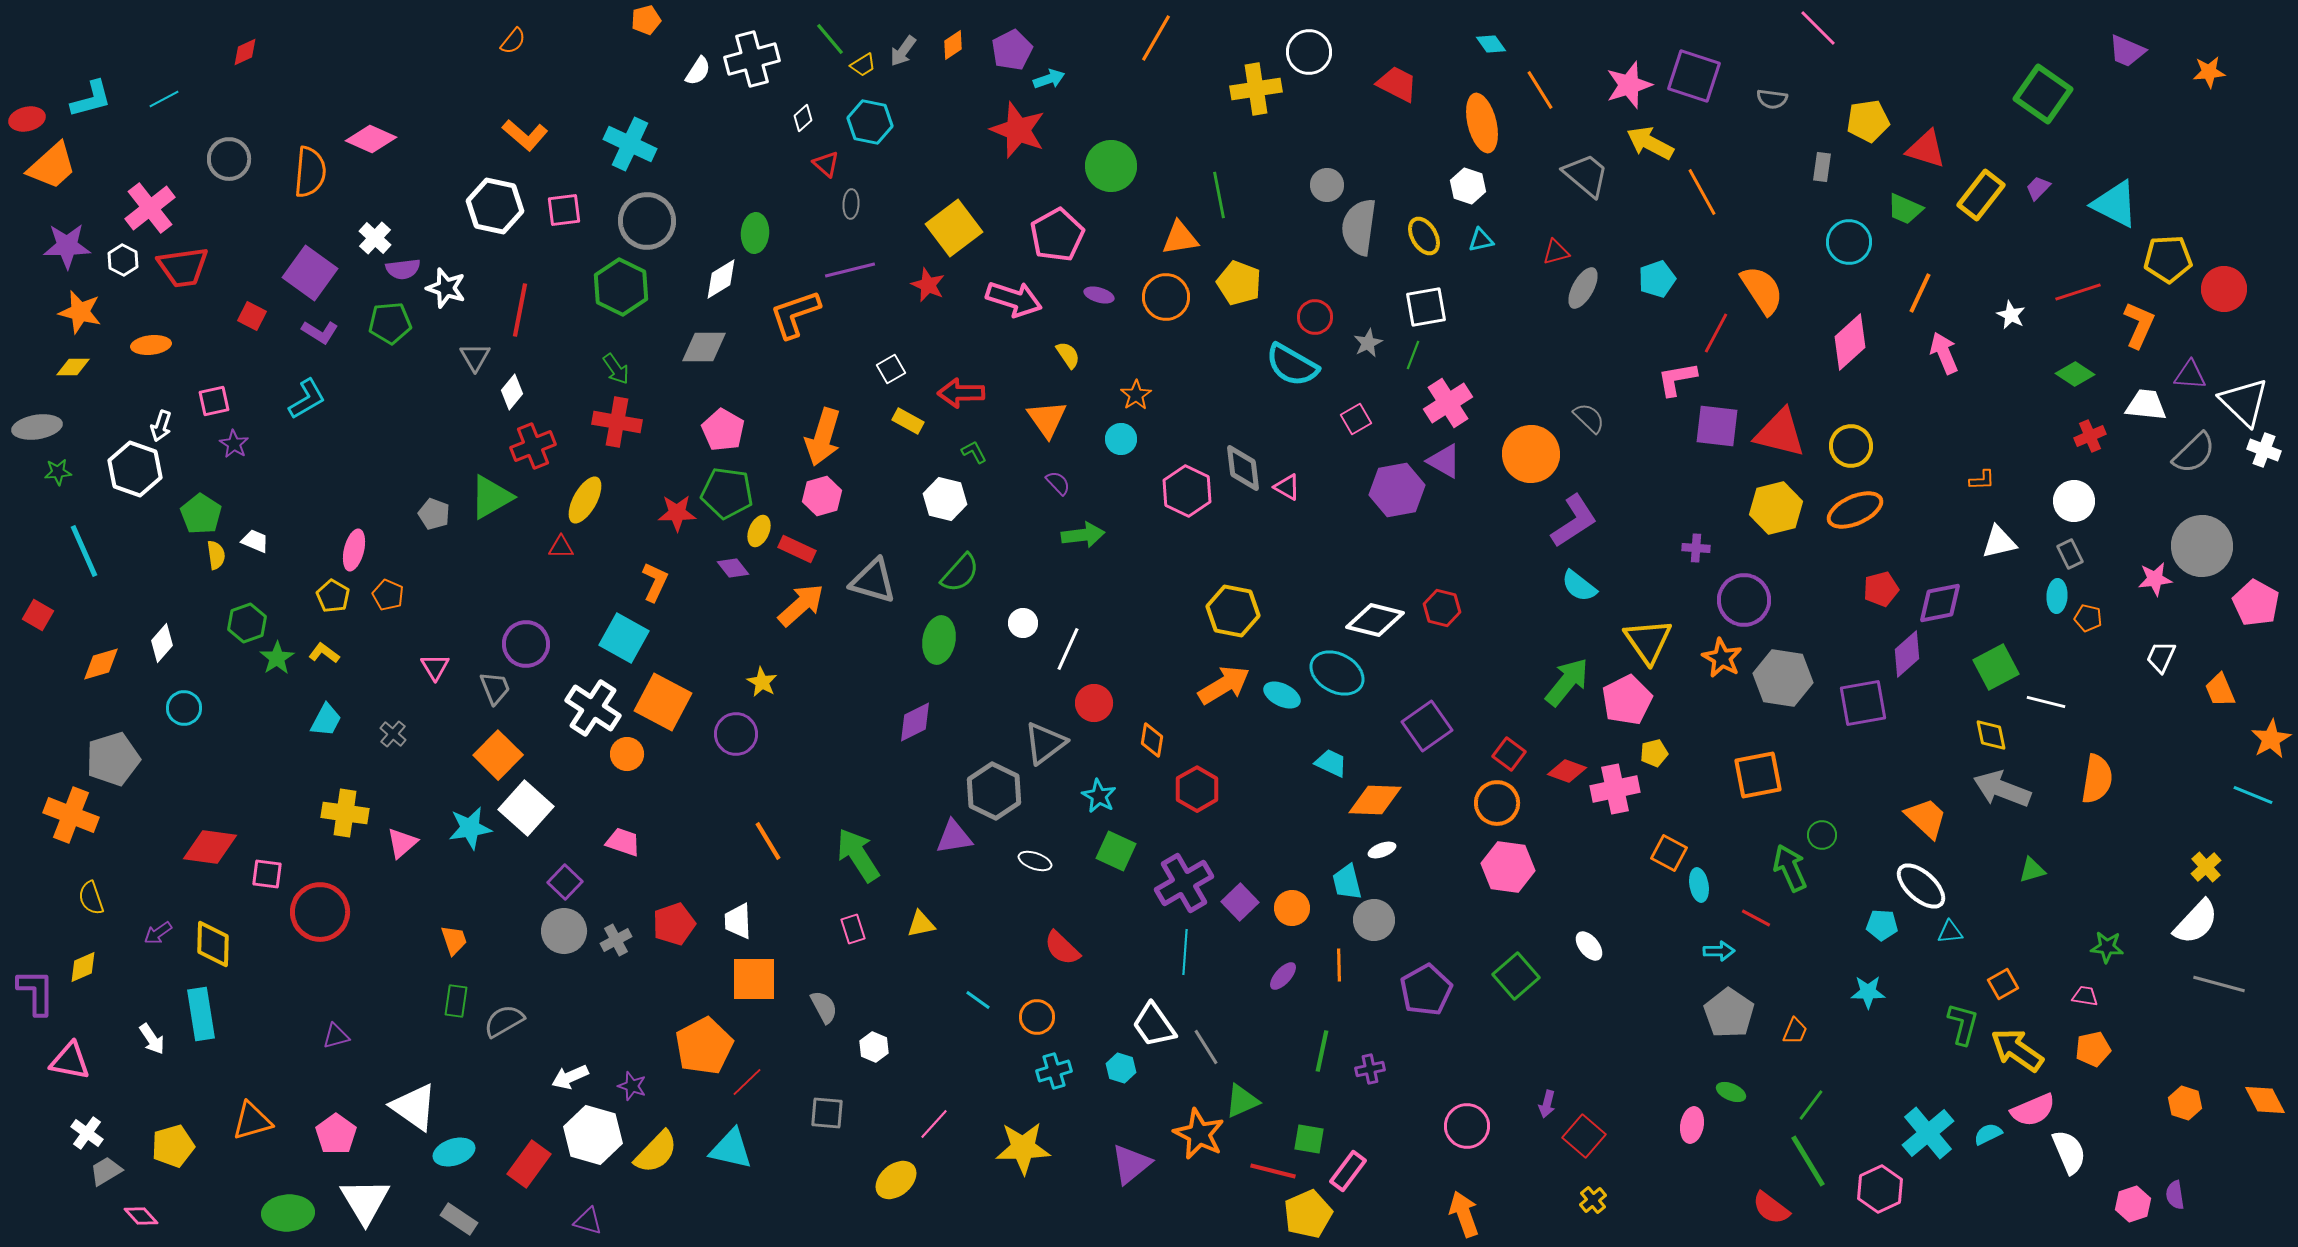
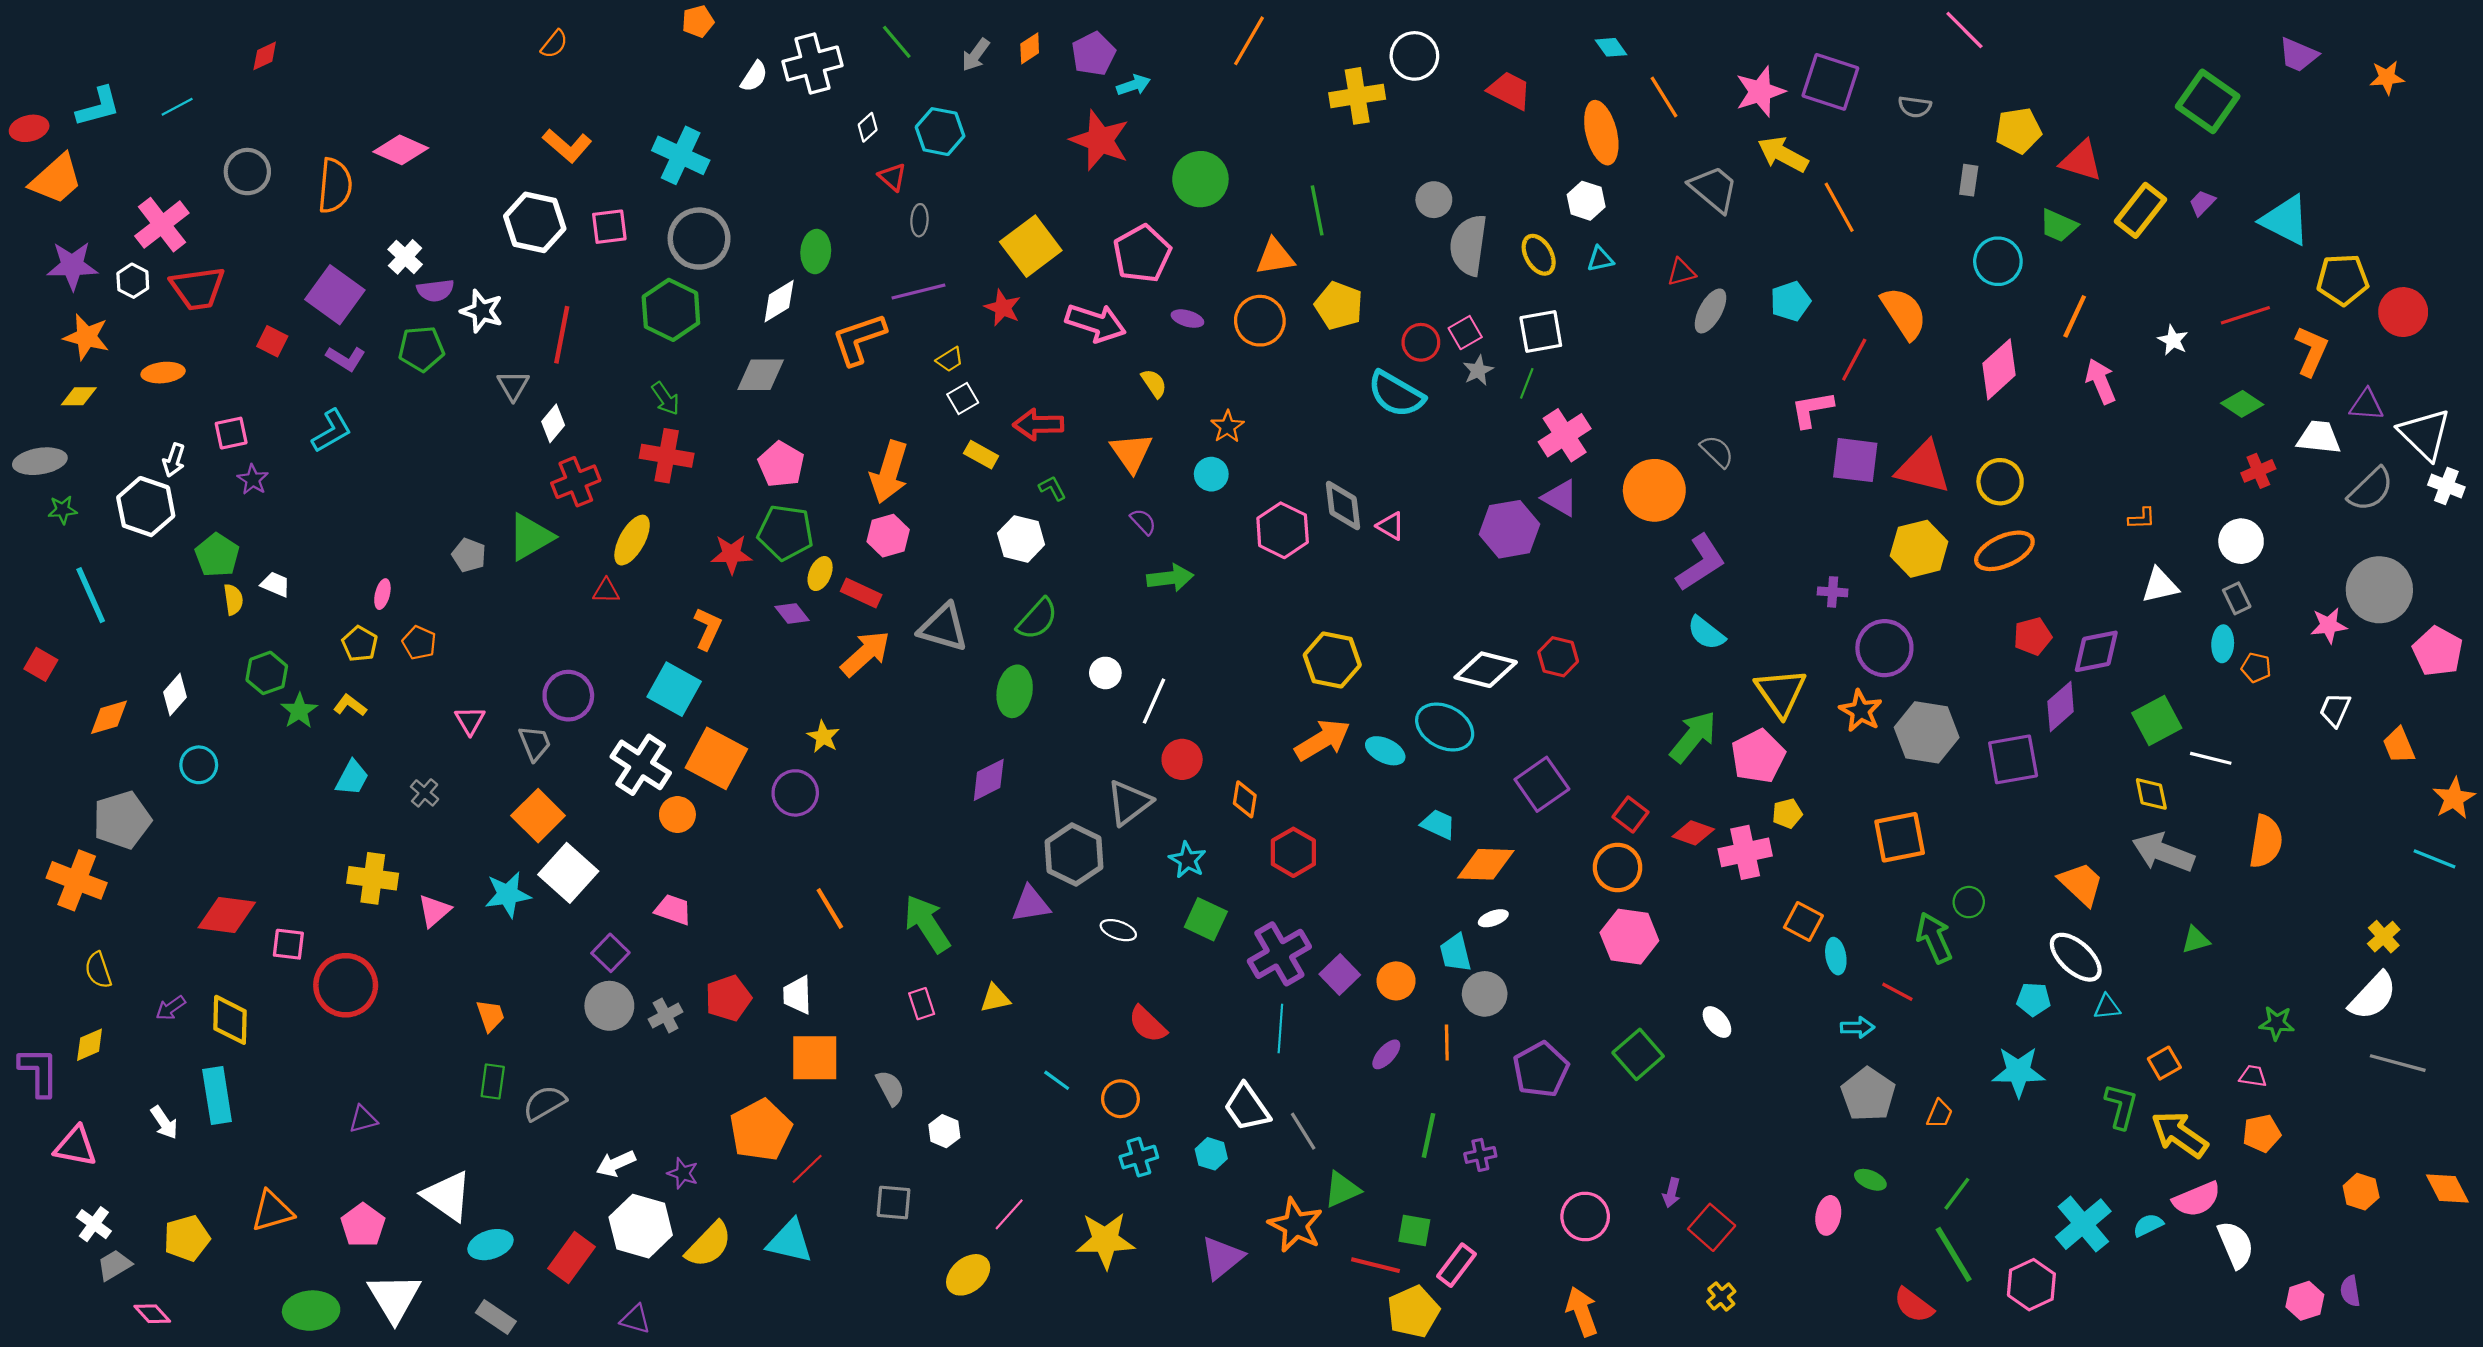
yellow trapezoid: (863, 65) -> (950, 360), moved
pink square: (1356, 419) -> (1465, 333), moved
pink ellipse: (354, 550) -> (382, 594), size x0.7
cyan star: (1868, 992) -> (2018, 1072), size x1.4

